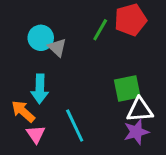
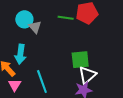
green line: (100, 30) -> (66, 18), turned 63
white triangle: (140, 110) -> (87, 75), turned -42

